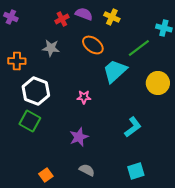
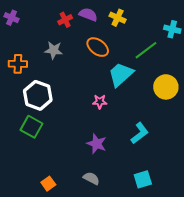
pink star: (84, 97) -> (100, 102), moved
purple star: (79, 137) -> (97, 144), moved, turned -30

